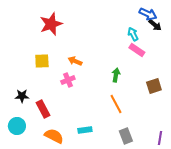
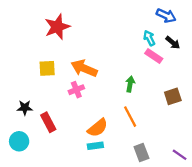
black arrow: (155, 25) -> (173, 43), moved
orange arrow: (75, 61) -> (84, 68), size x1.6
orange semicircle: (54, 136) -> (98, 128), moved, turned 114
purple line: (160, 138) -> (180, 155), turned -64

